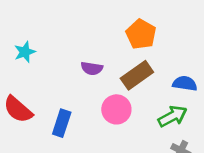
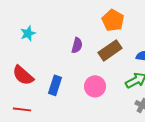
purple semicircle: (92, 68) -> (77, 45), turned -84
pink circle: (116, 109) -> (95, 86), moved

